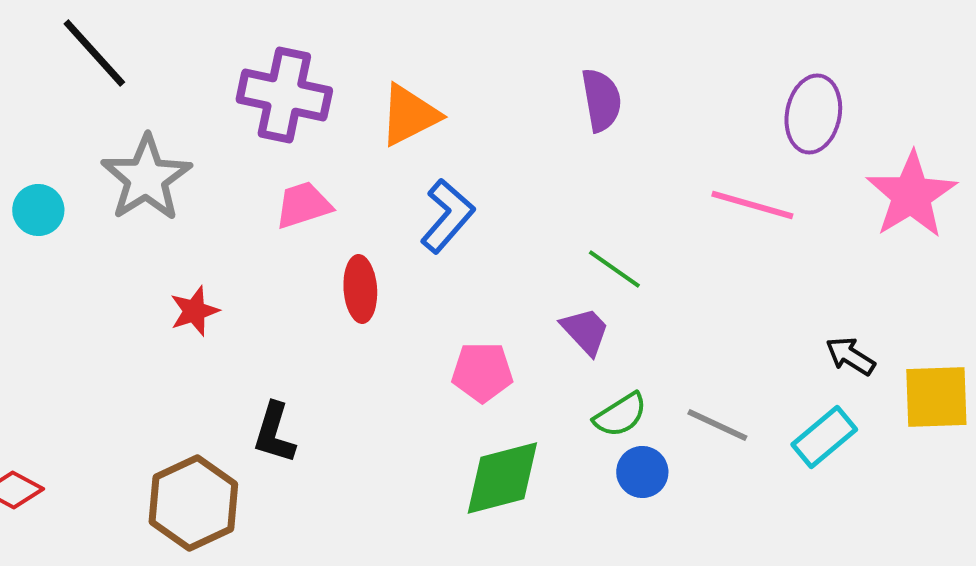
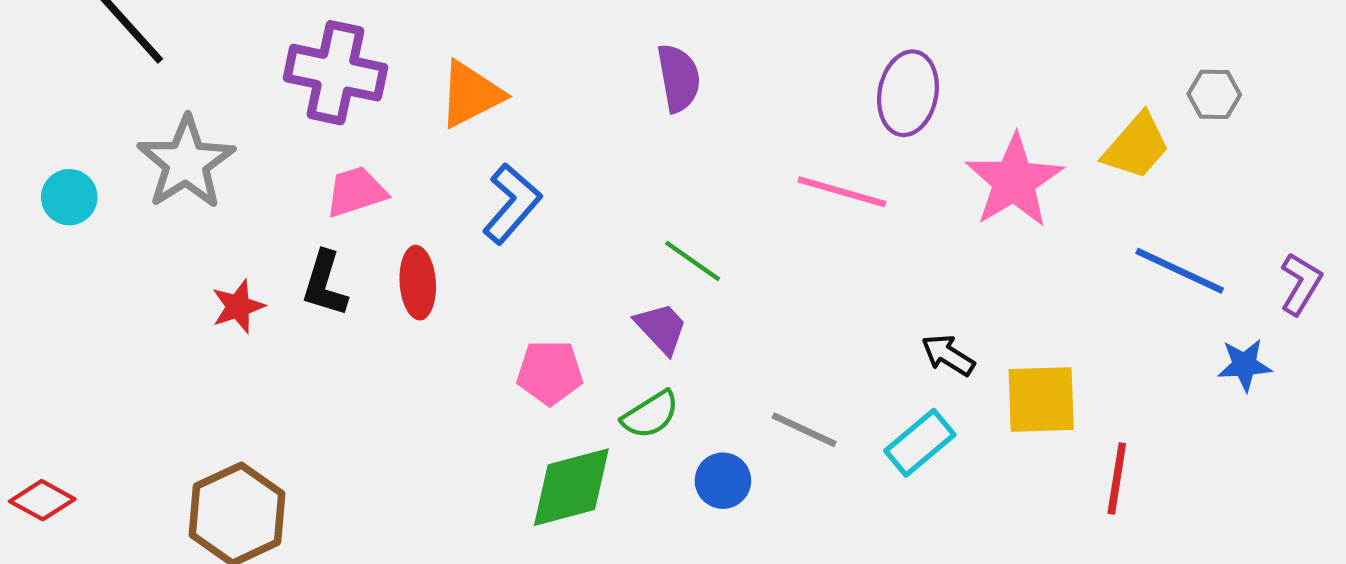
green semicircle: (620, 415) -> (650, 415), moved
black L-shape: (274, 433) -> (325, 284), moved

